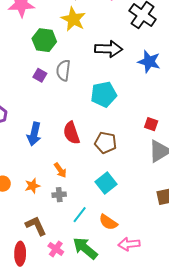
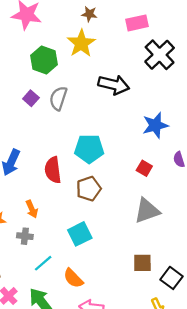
blue star: (149, 62) -> (155, 125), moved, turned 30
cyan pentagon: (104, 94) -> (89, 149), moved
red square: (151, 124) -> (144, 168), moved
brown pentagon: (105, 143) -> (89, 189), turned 30

